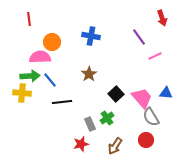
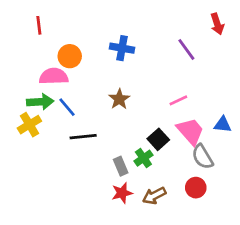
pink line: (155, 56) -> (178, 100), moved
yellow cross: (22, 93) -> (29, 125), turned -36
black square: (116, 94) -> (158, 139), moved
red star: (81, 144) -> (122, 193), moved
brown arrow: (115, 146) -> (154, 196), turned 30

